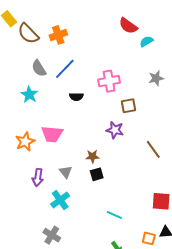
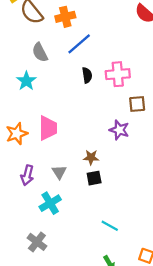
blue line: (65, 69) -> (79, 44), moved
black semicircle: (76, 97) -> (87, 75), moved, turned -104
pink trapezoid: (52, 134) -> (48, 128), turned -100

